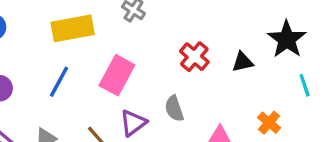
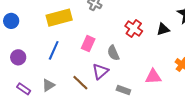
pink rectangle: (117, 75) -> (88, 44), size x0.7
gray semicircle: (174, 109) -> (113, 53), moved

